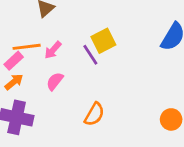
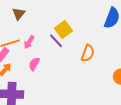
orange semicircle: (94, 114) -> (88, 53), moved

